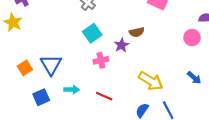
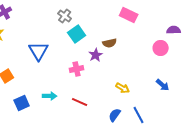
cyan square: (92, 33) -> (77, 34), moved
blue triangle: (51, 65) -> (39, 51), moved
yellow arrow: (151, 81) -> (123, 88), size x0.6

